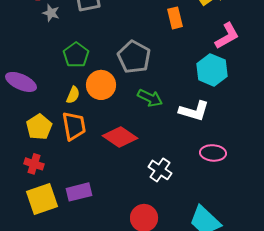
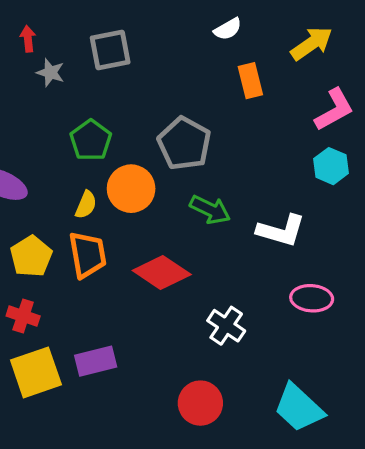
cyan hexagon: (212, 70) -> (331, 166), moved, size x0.7

